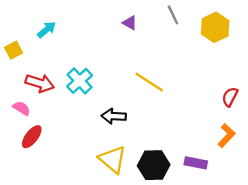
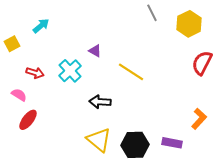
purple triangle: (130, 23) -> (95, 51), moved
red arrow: (40, 83) -> (35, 73), size x0.7
red semicircle: (230, 97) -> (202, 63), moved, size x1.4

